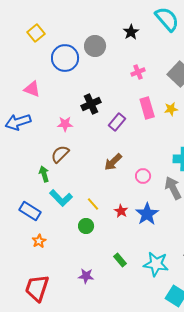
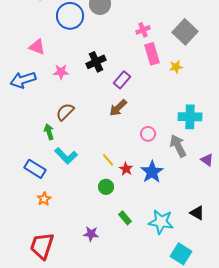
pink rectangle: (147, 108) -> (152, 54), moved
pink star: (65, 124) -> (61, 72), moved
brown arrow: (113, 162) -> (118, 108), moved
yellow line: (93, 204) -> (108, 160), moved
green circle: (86, 226) -> (106, 187), moved

